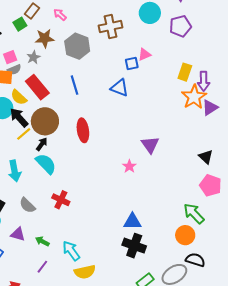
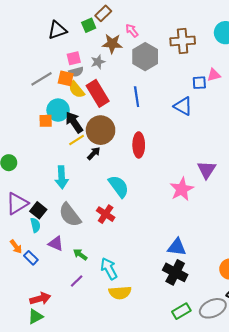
pink arrow: (60, 15) -> (132, 31), moved
yellow semicircle: (19, 97) -> (76, 90), moved
cyan semicircle: (46, 164) -> (119, 186), moved
pink star: (129, 166) -> (182, 189), size x1.6
gray semicircle: (27, 205) -> (70, 215), size x1.4

